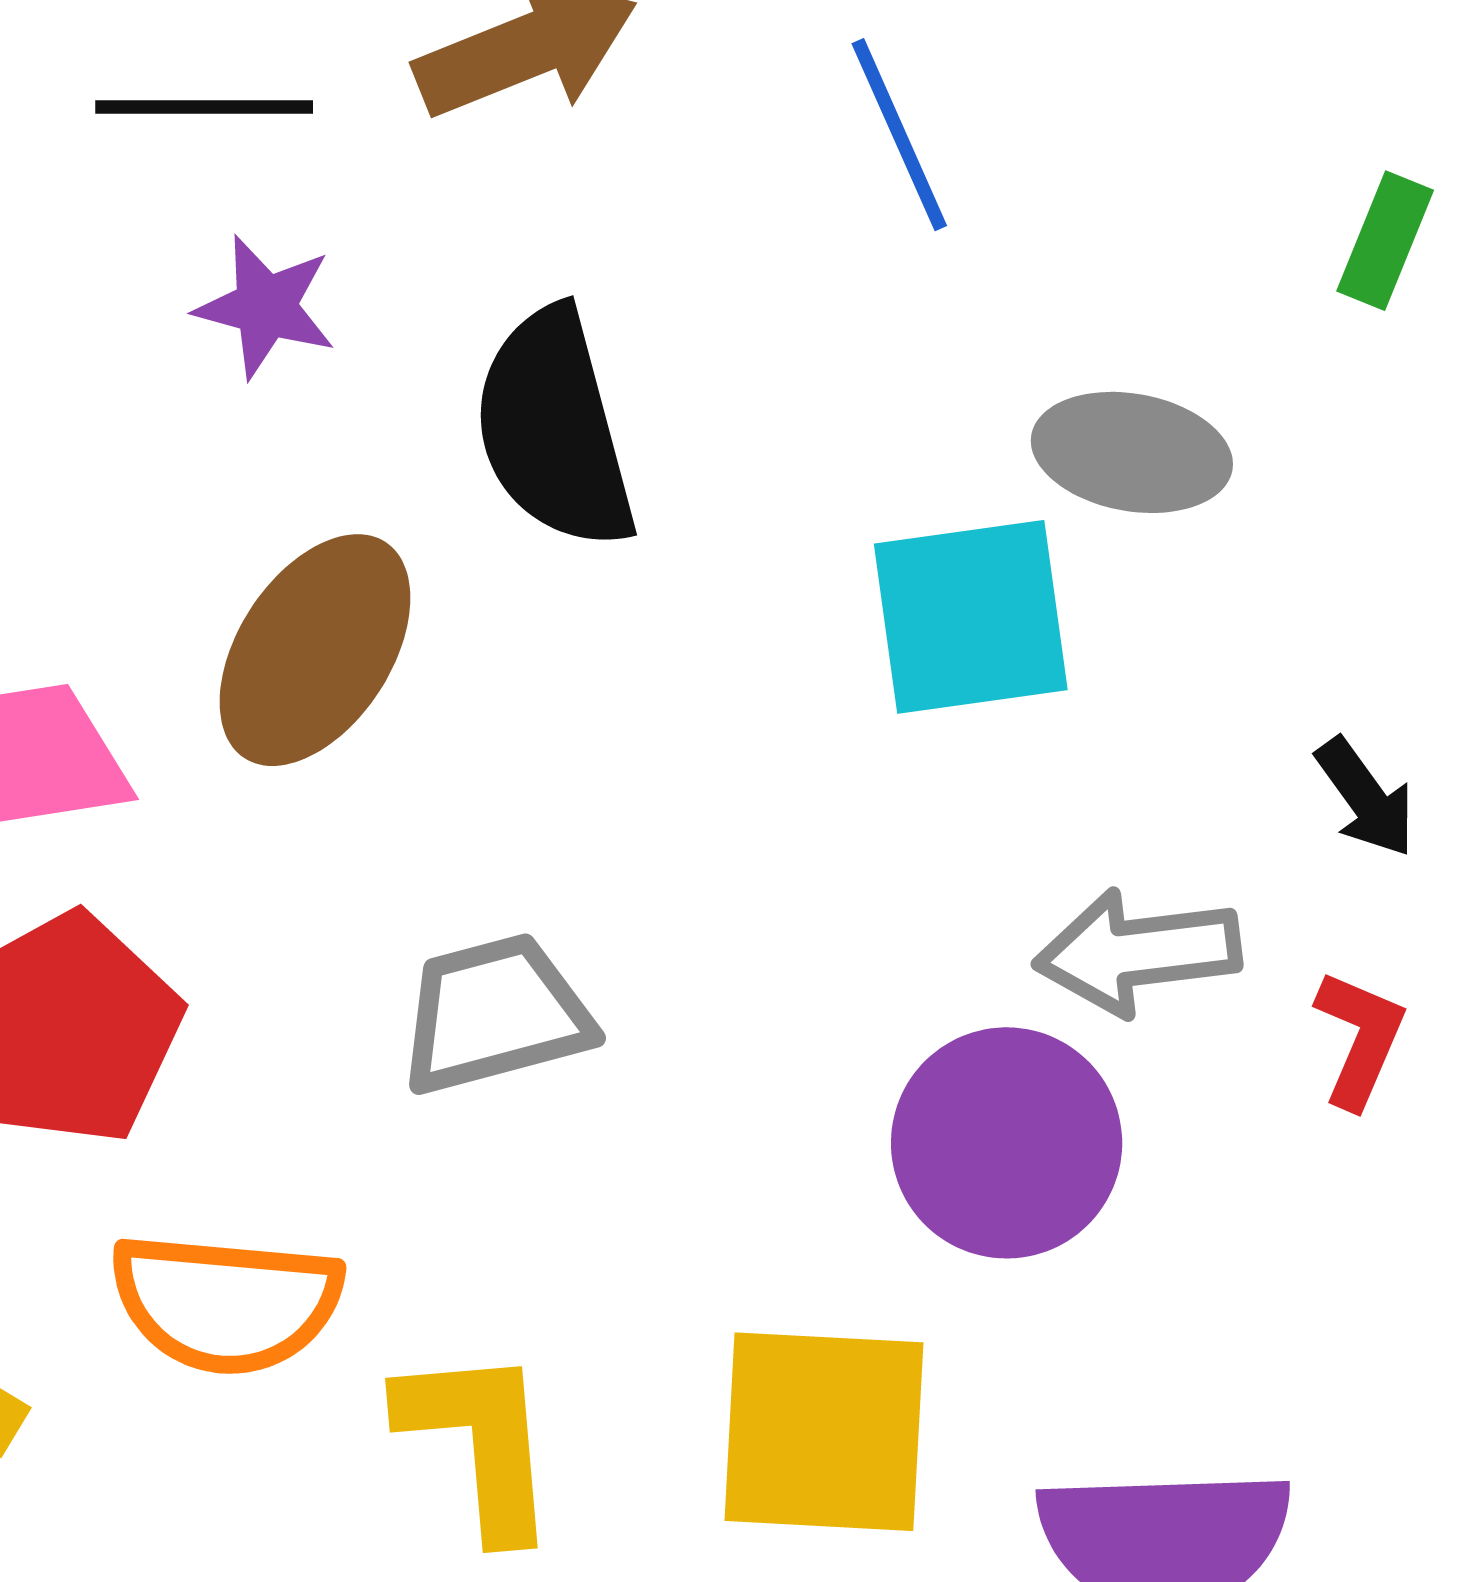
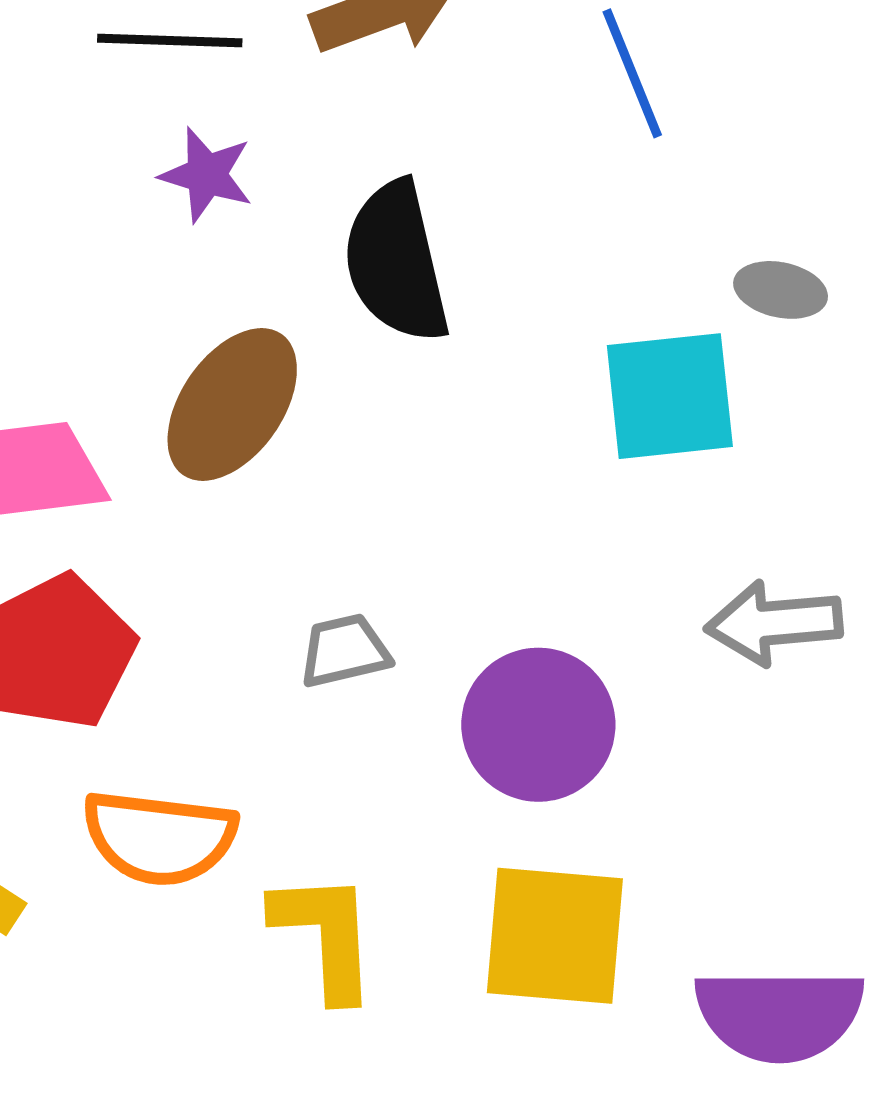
gray ellipse: (1132, 452) -> (781, 290), size x0.7
gray trapezoid: (495, 1014) -> (344, 651), size x0.7
purple circle: (1007, 1143) -> (538, 725), moved

